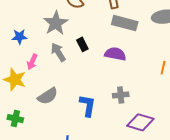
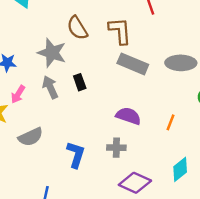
gray star: (56, 23) -> (52, 53), turned -30
purple semicircle: (115, 54) -> (128, 116), moved

